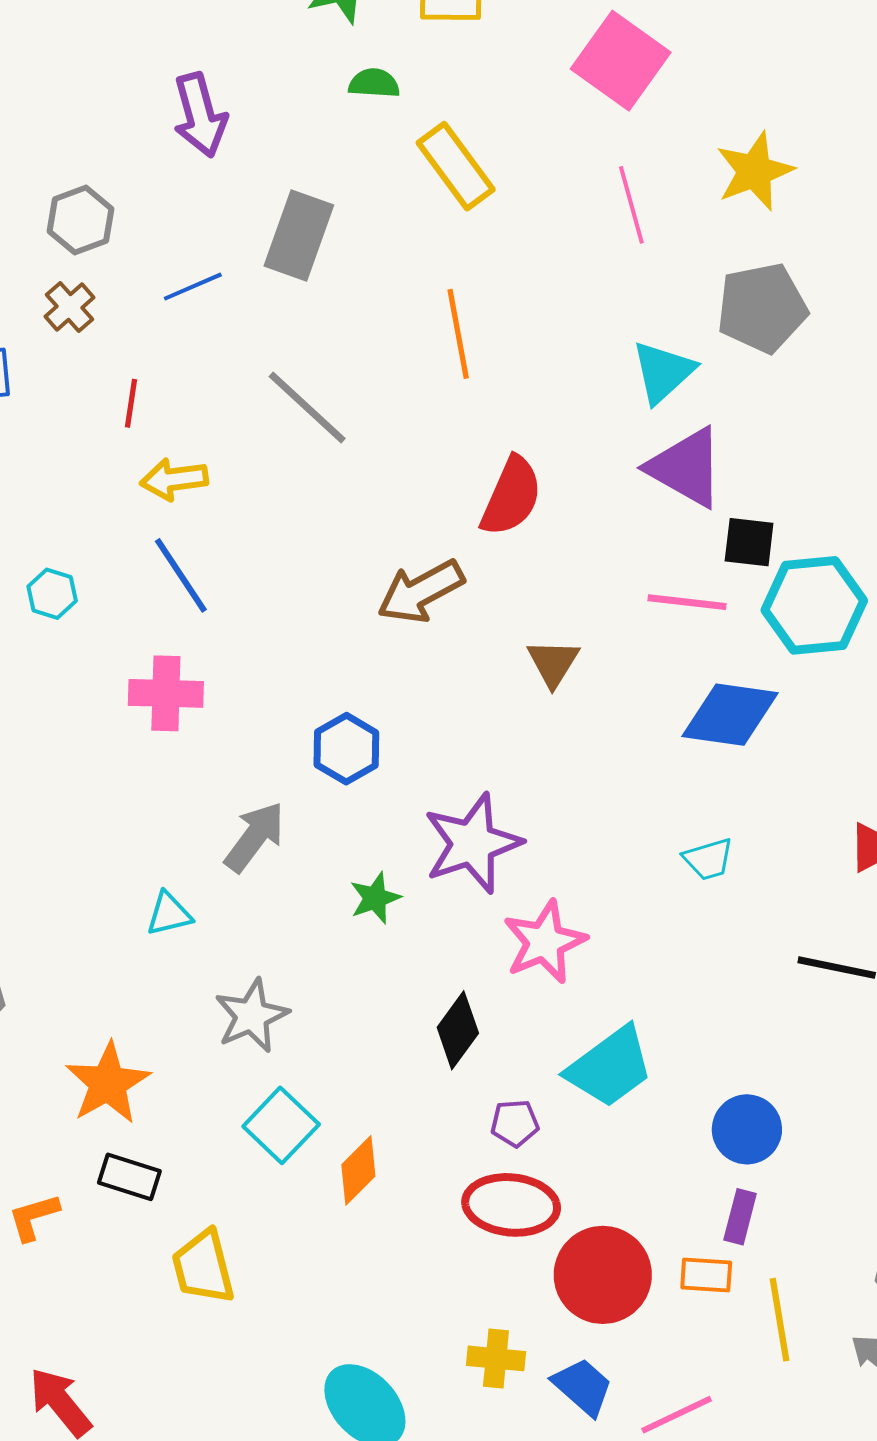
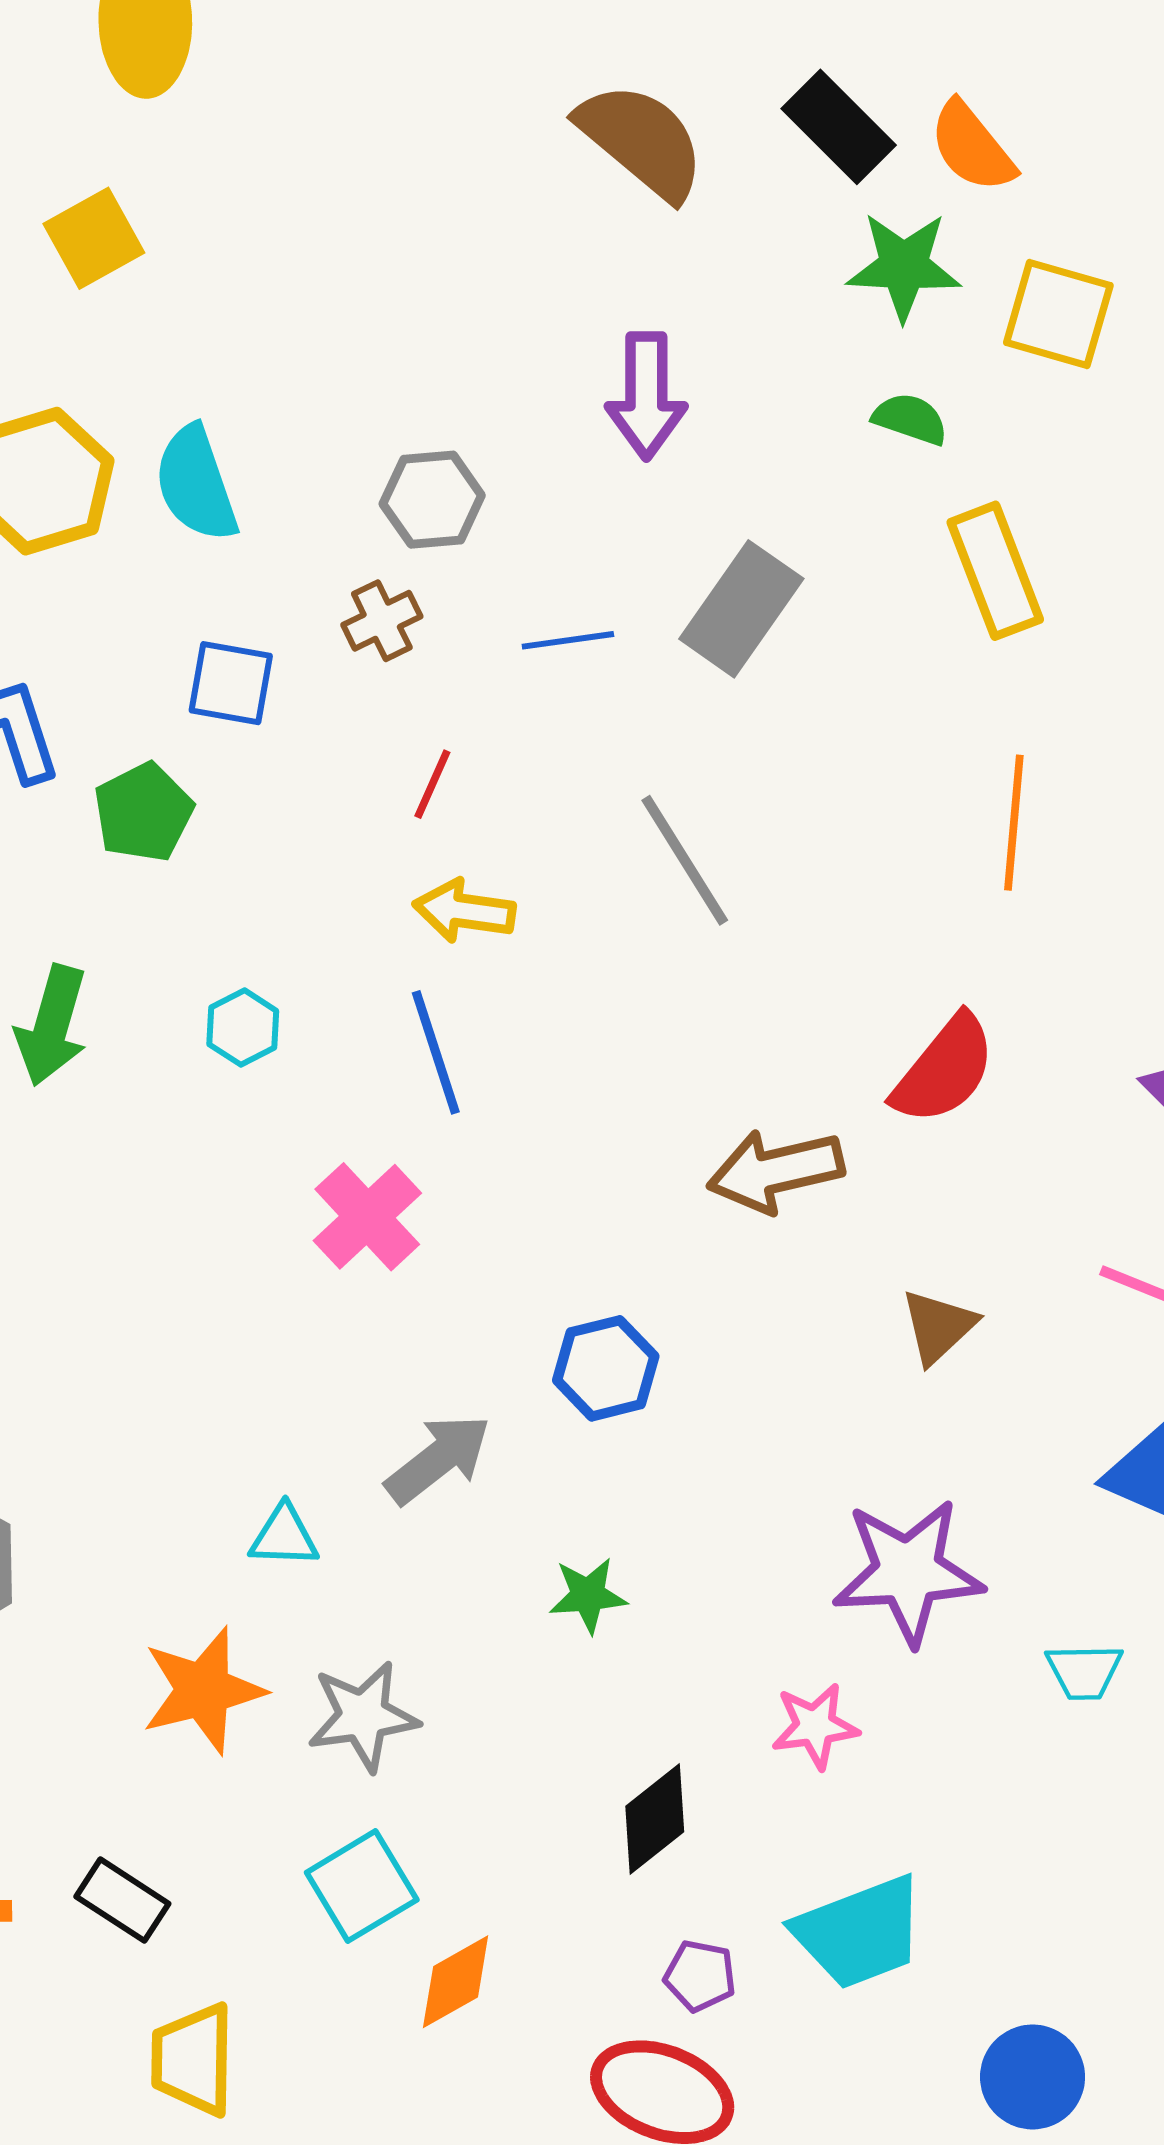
orange line: (458, 334) -> (1014, 823), moved
pink cross: (166, 693) -> (367, 1217), turned 30
purple star: (473, 843) -> (908, 1572), moved
pink star: (545, 942) -> (815, 1726), size x0.7
orange star: (108, 1083) -> (203, 1690), moved

